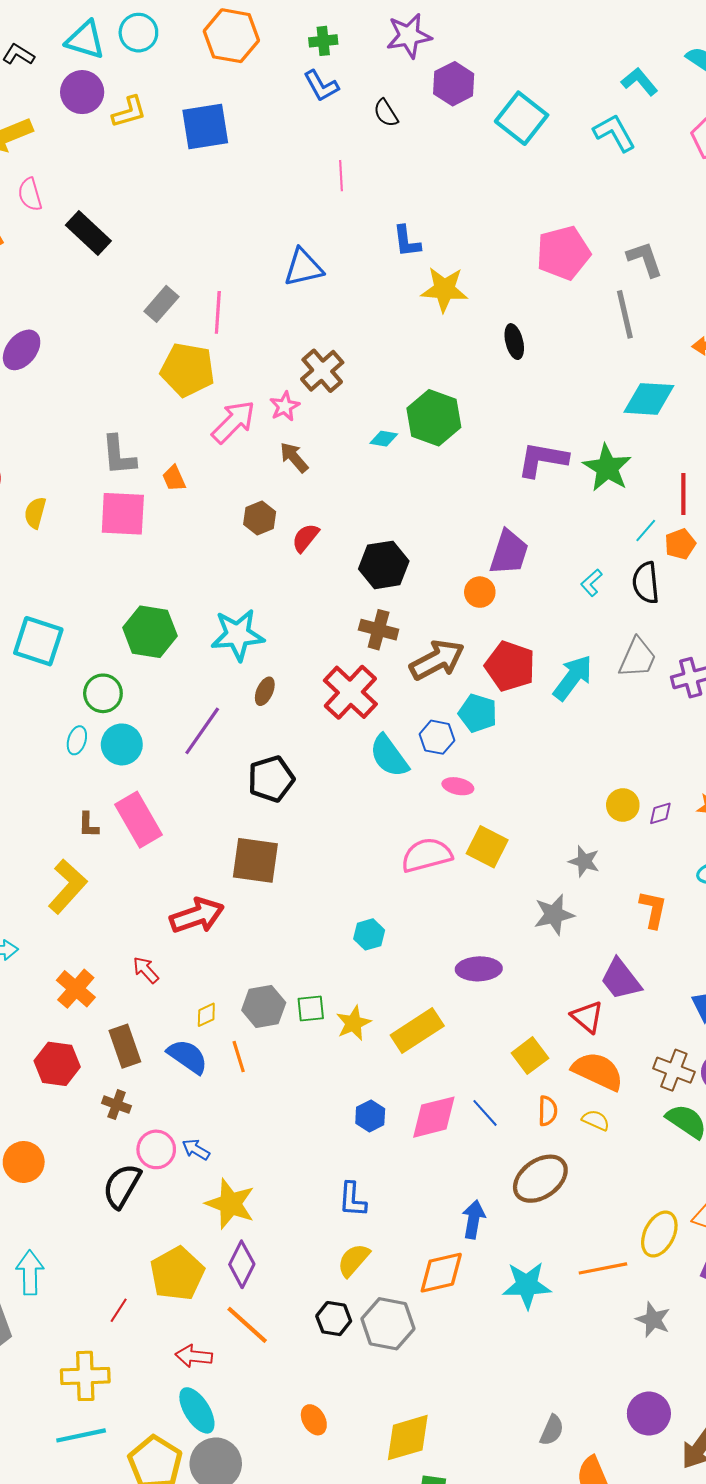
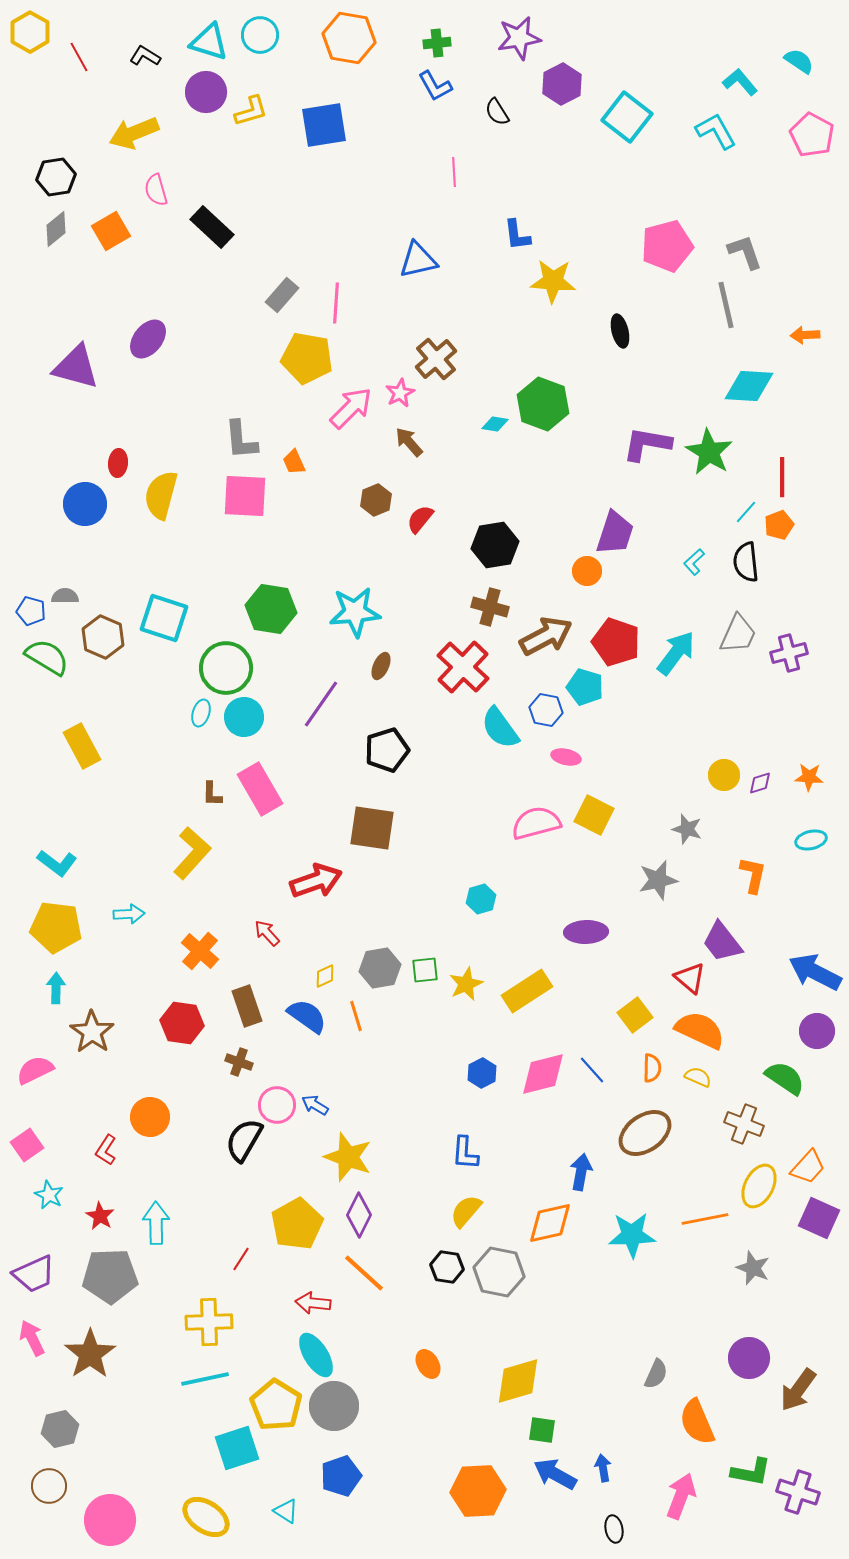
yellow semicircle: (35, 513) -> (161, 495), size x1.6
green circle: (103, 693) -> (226, 668), size x1.4
brown cross: (674, 1070) -> (744, 1124), moved

